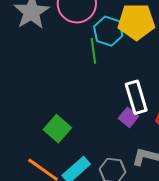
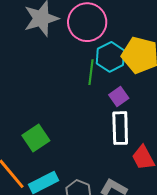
purple square: (128, 117) -> (119, 96), moved

